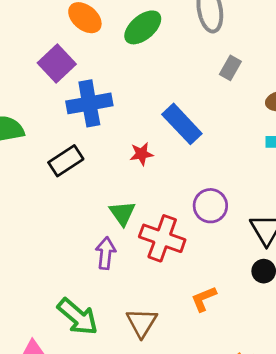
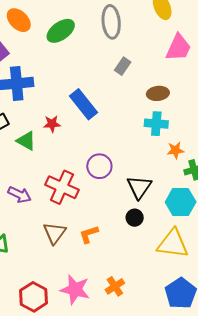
green triangle: (122, 213) -> (26, 141), moved, turned -30
purple arrow: (106, 253) -> (19, 195), turned 105
brown triangle: (142, 323) -> (55, 233), moved

